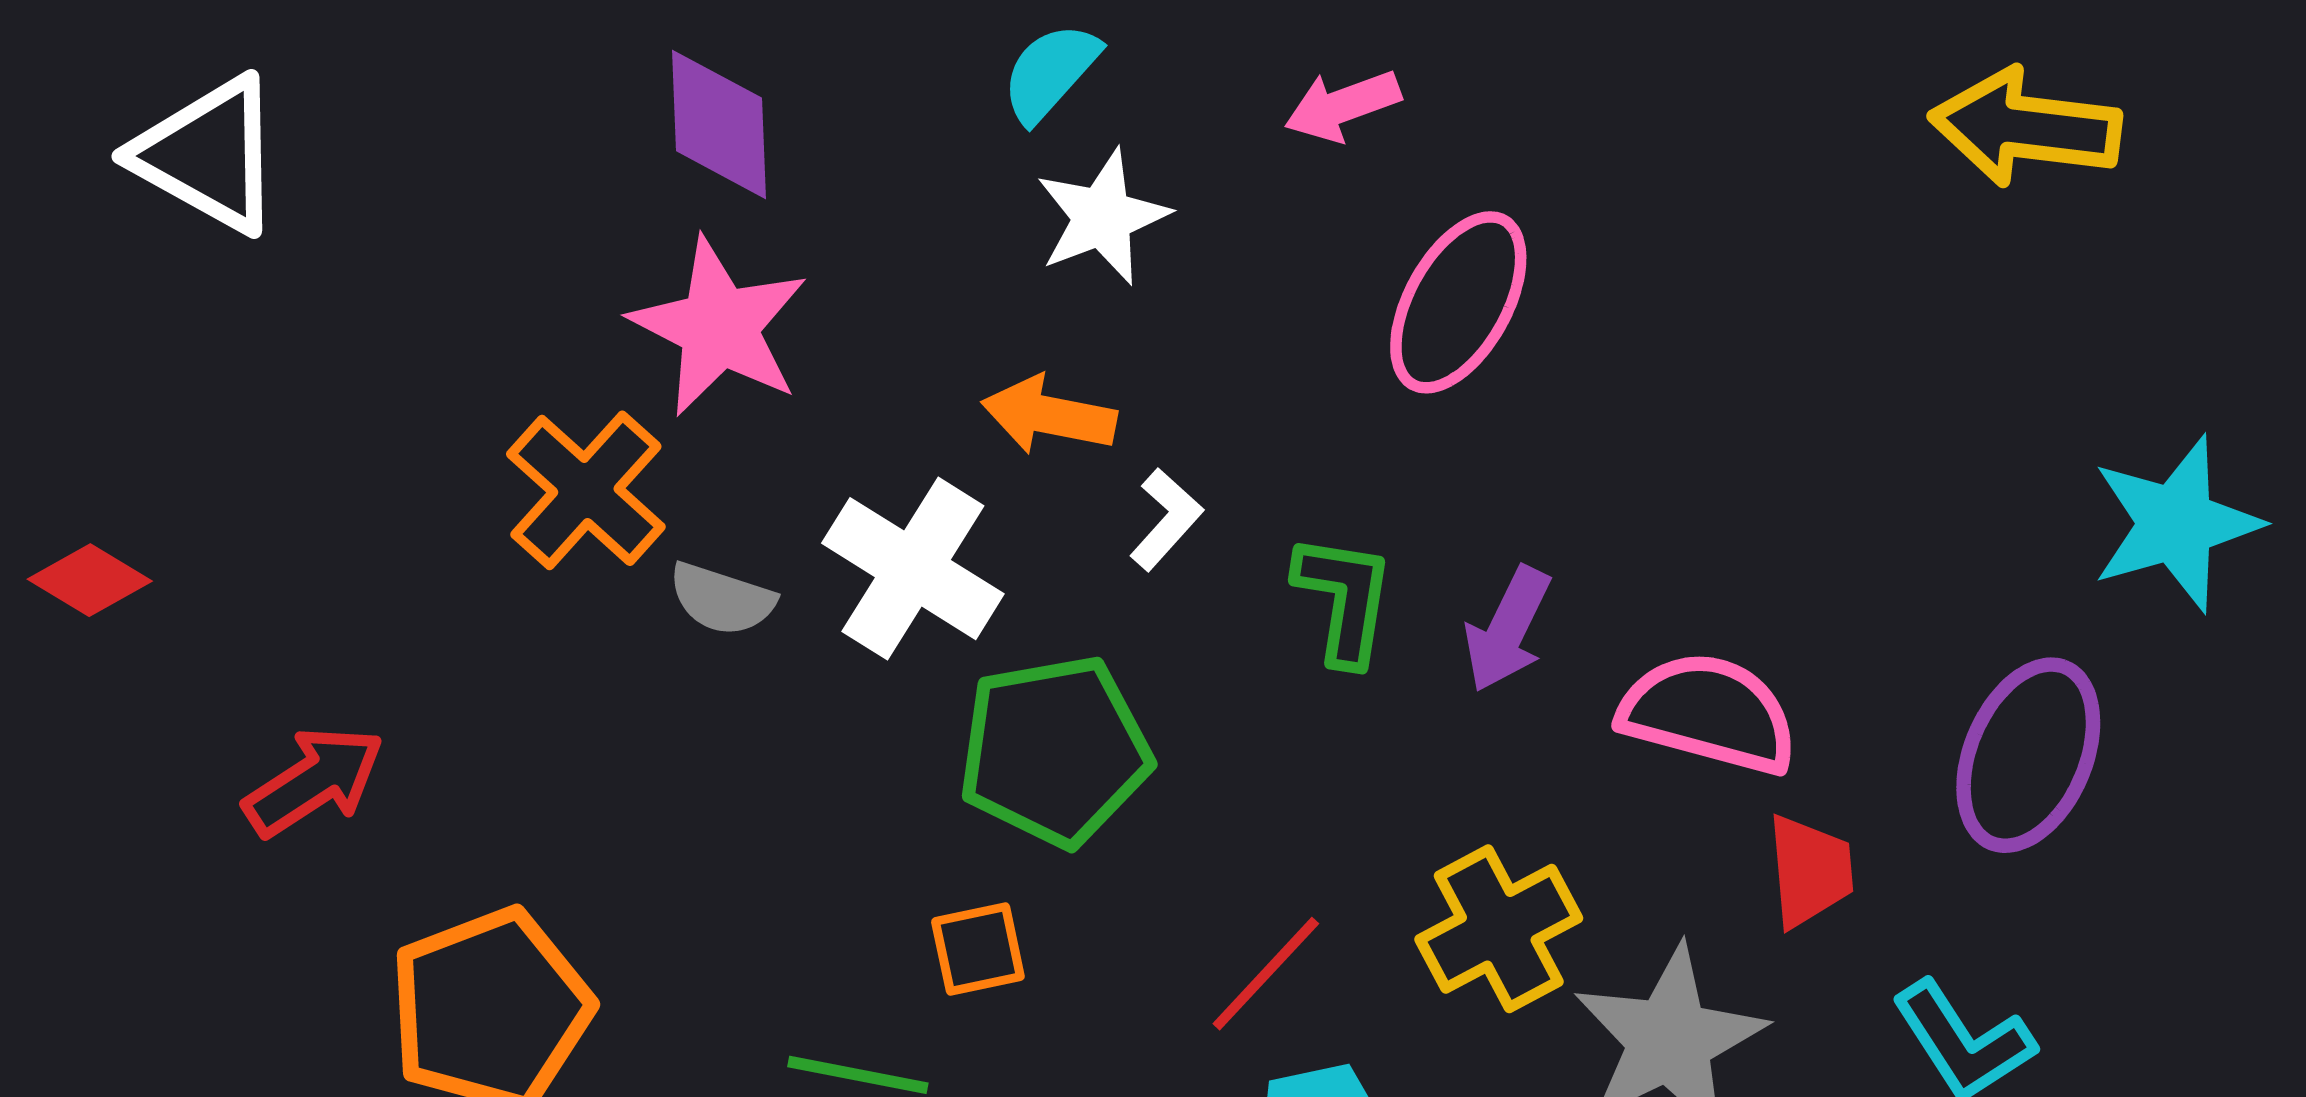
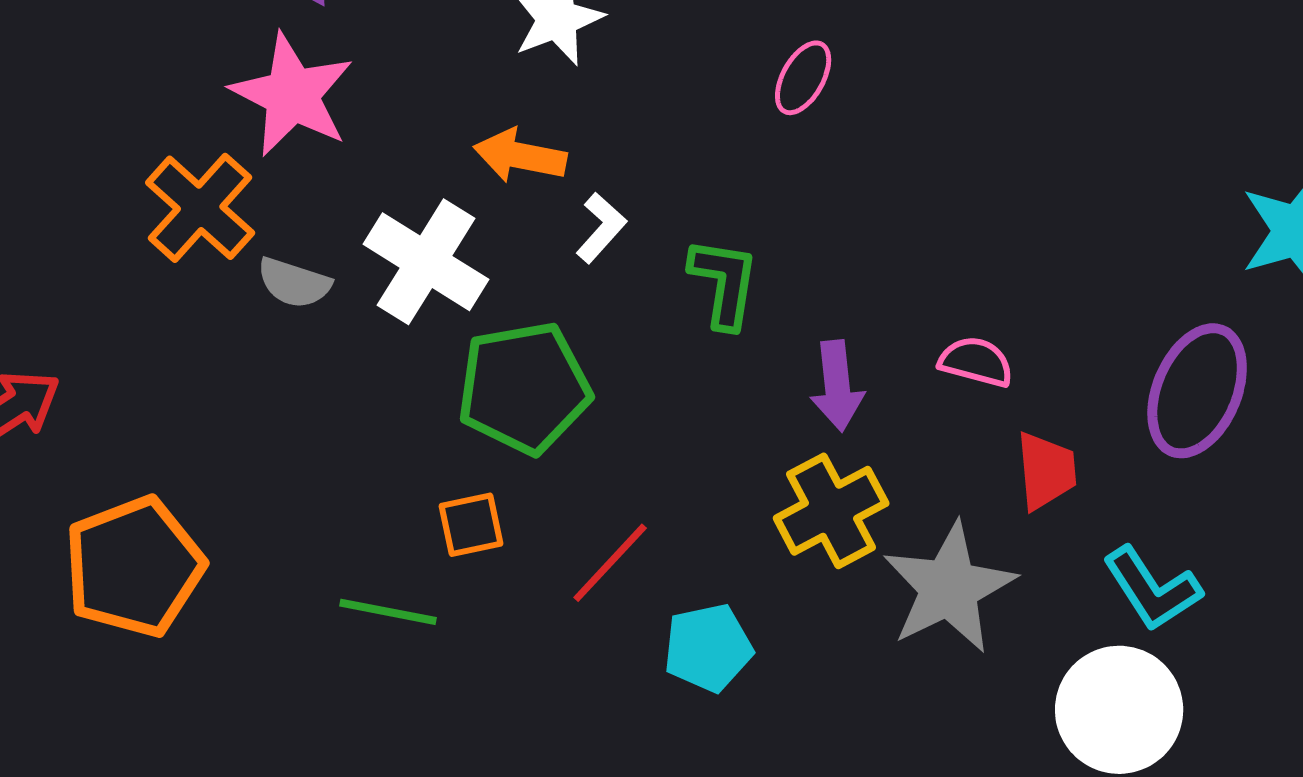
pink ellipse: (1458, 302) -> (803, 78), size x0.6
purple arrow: (1507, 629) -> (837, 386), moved, turned -32
pink semicircle: (1709, 713) -> (976, 362), size x0.6
red line: (1266, 974) -> (610, 563), moved

